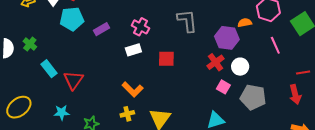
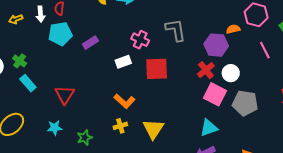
pink cross: (140, 27) -> (140, 40), moved
red square: (166, 59) -> (157, 69), size x1.4
cyan rectangle: (49, 69) -> (28, 83), moved
pink square: (223, 87) -> (215, 94), size x1.6

